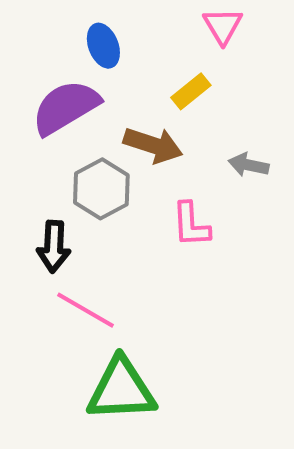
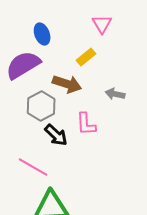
black arrow: (54, 246) -> (56, 135), moved, turned -50

